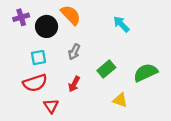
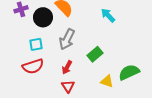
gray arrow: (74, 52) -> (67, 39), size x1.5
green semicircle: (145, 73) -> (129, 72), moved
red triangle: (51, 106) -> (68, 86), moved

